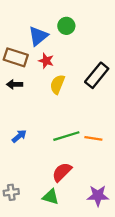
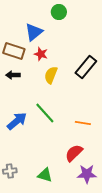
green circle: (66, 26) -> (59, 12), moved
blue arrow: (19, 136) -> (17, 121), size x1.5
green line: (66, 136) -> (45, 113), moved, turned 65
red semicircle: (62, 172) -> (74, 153), moved

